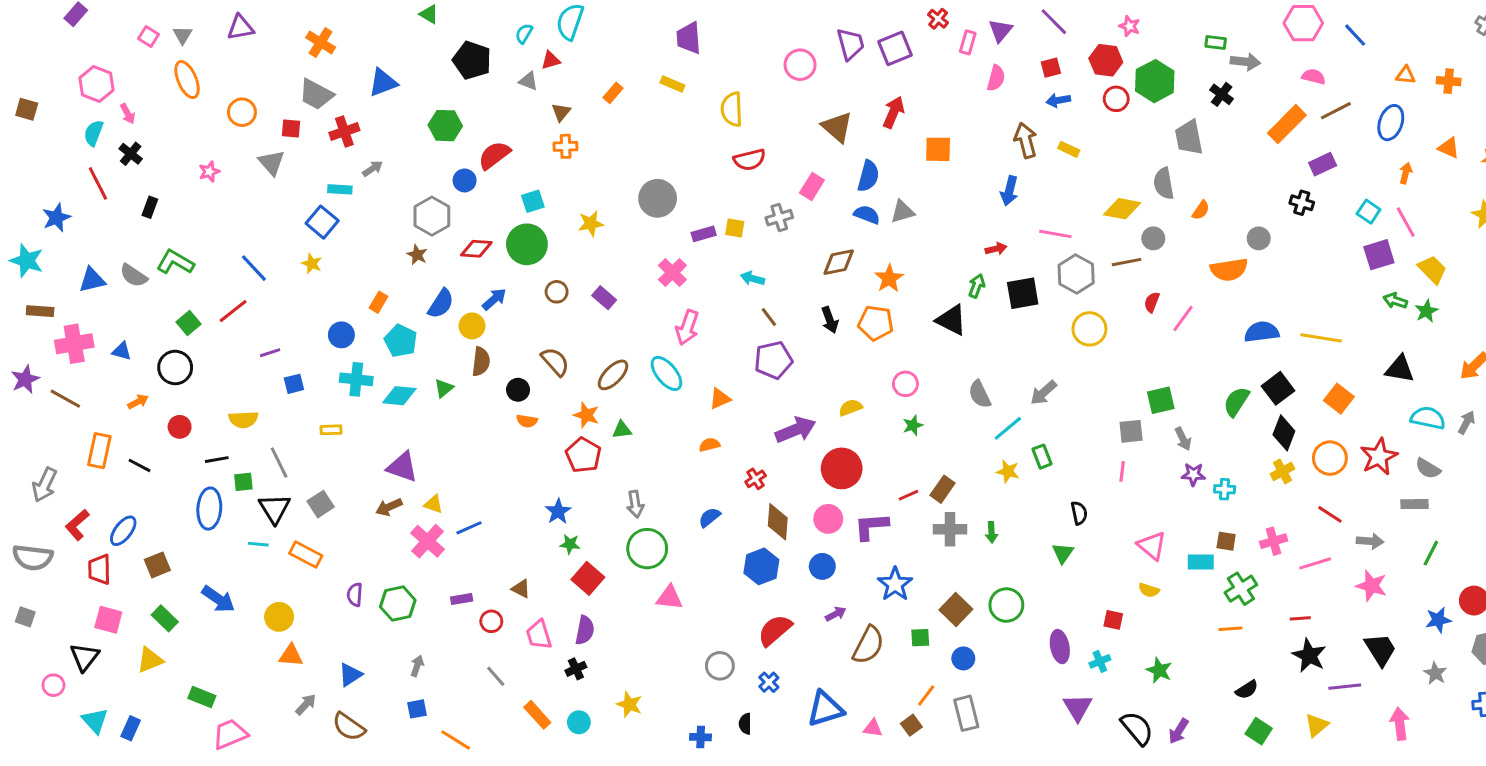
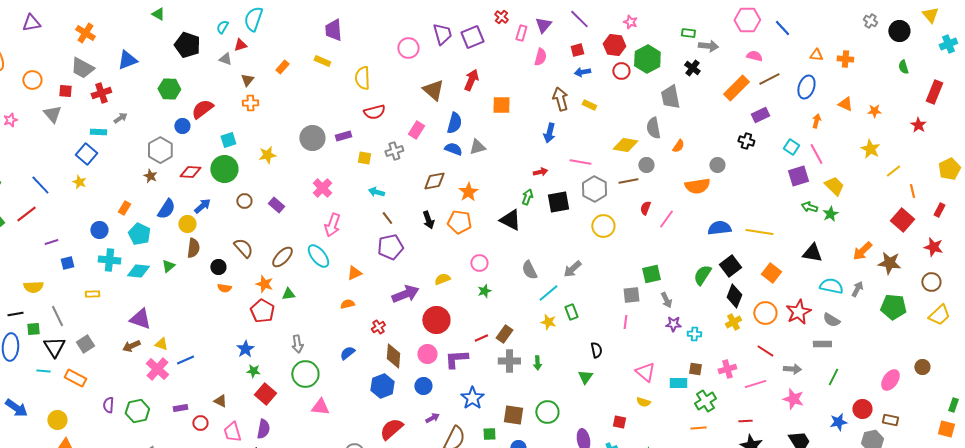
purple rectangle: (704, 234) -> (343, 136), moved
brown square: (956, 609) -> (513, 415), turned -35

